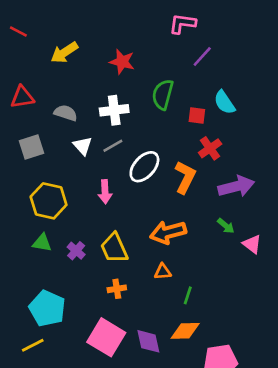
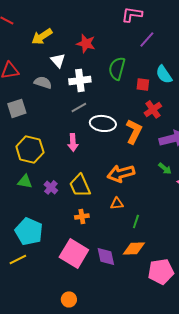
white triangle: (83, 146) -> (58, 60), moved
white ellipse: (144, 167) -> (103, 123), turned 55

